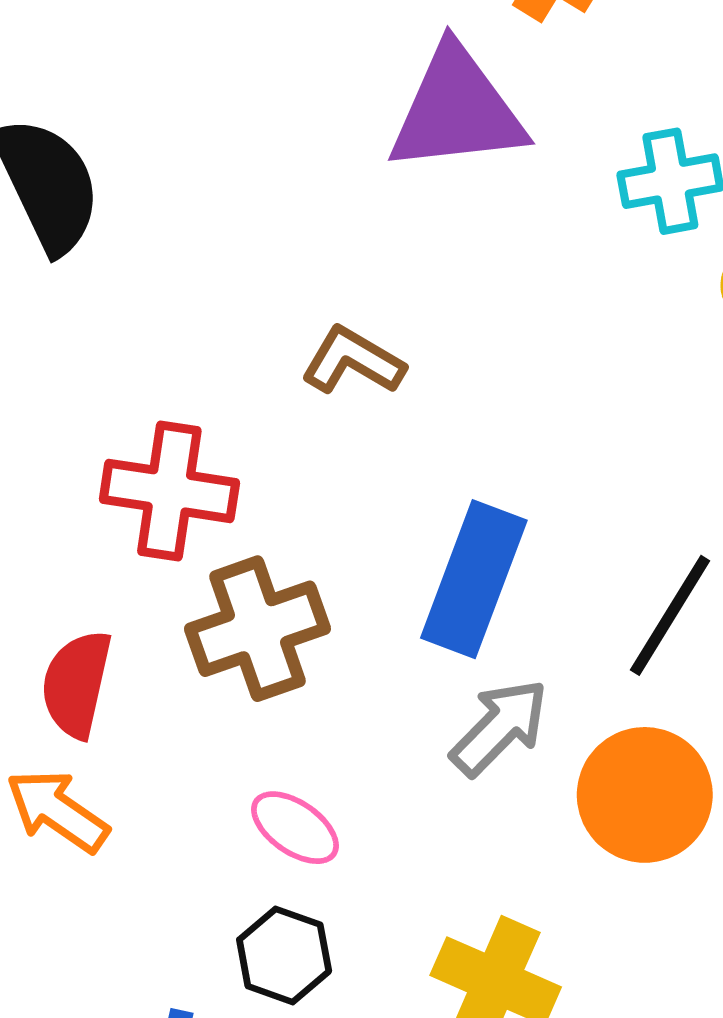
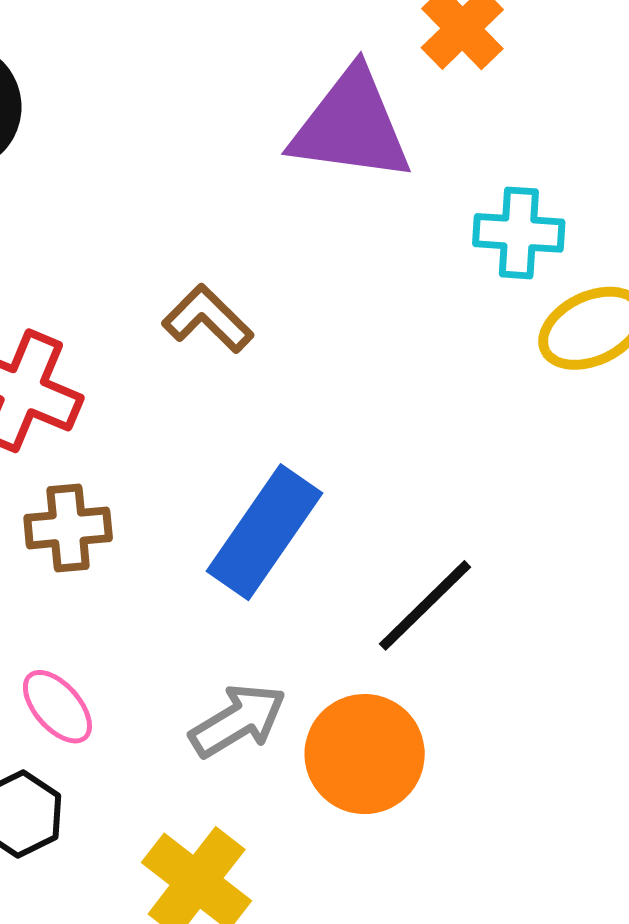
brown cross: (257, 629) -> (68, 528), size x0.7
gray arrow: (500, 727) -> (238, 721), moved

